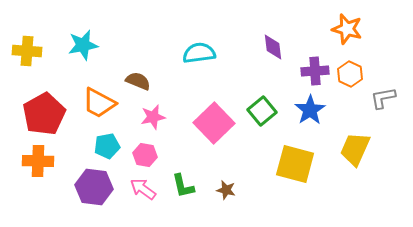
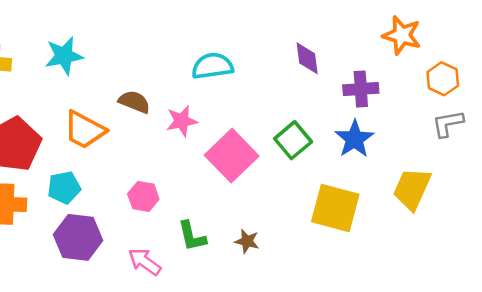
orange hexagon: (350, 74) -> (443, 79), moved
pink star: (153, 117) -> (182, 121), moved
cyan pentagon: (107, 146) -> (64, 188), moved
pink arrow: (143, 189) -> (145, 262), moved

